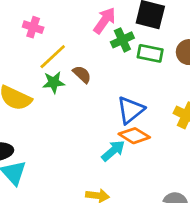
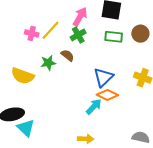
pink cross: (33, 27) -> (32, 33), moved
green cross: (122, 40) -> (78, 35), moved
yellow line: (53, 57) -> (50, 30), moved

